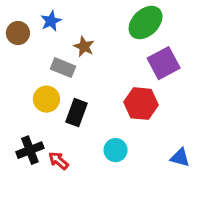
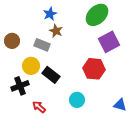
blue star: (51, 21) -> (50, 14), moved
brown circle: (18, 33) -> (12, 41), moved
black rectangle: (76, 113) -> (51, 75), turned -72
black cross: (30, 150) -> (20, 86), moved

